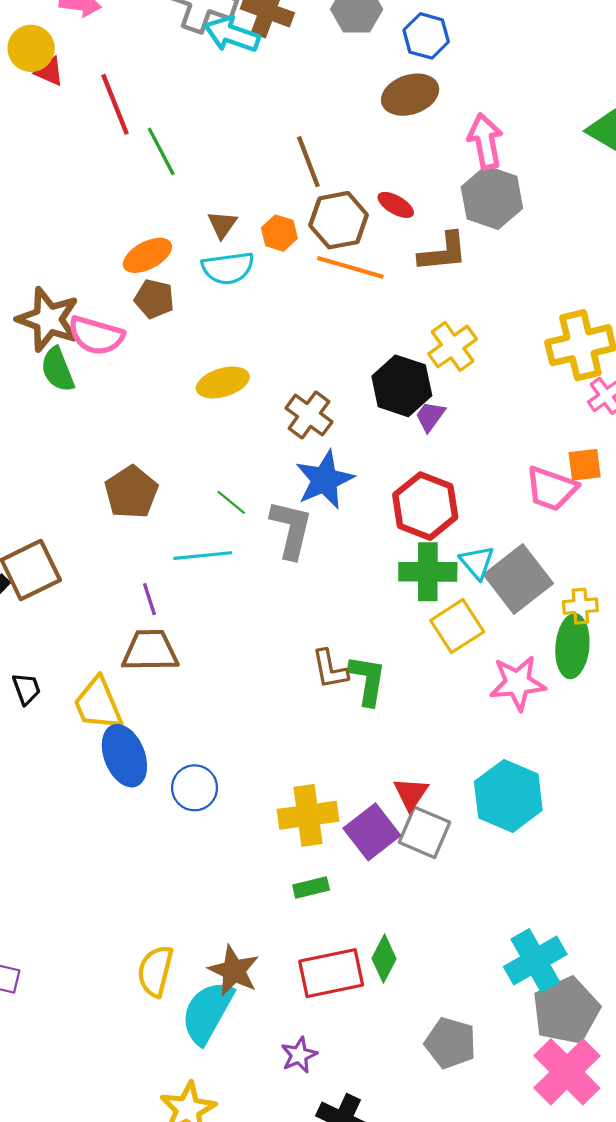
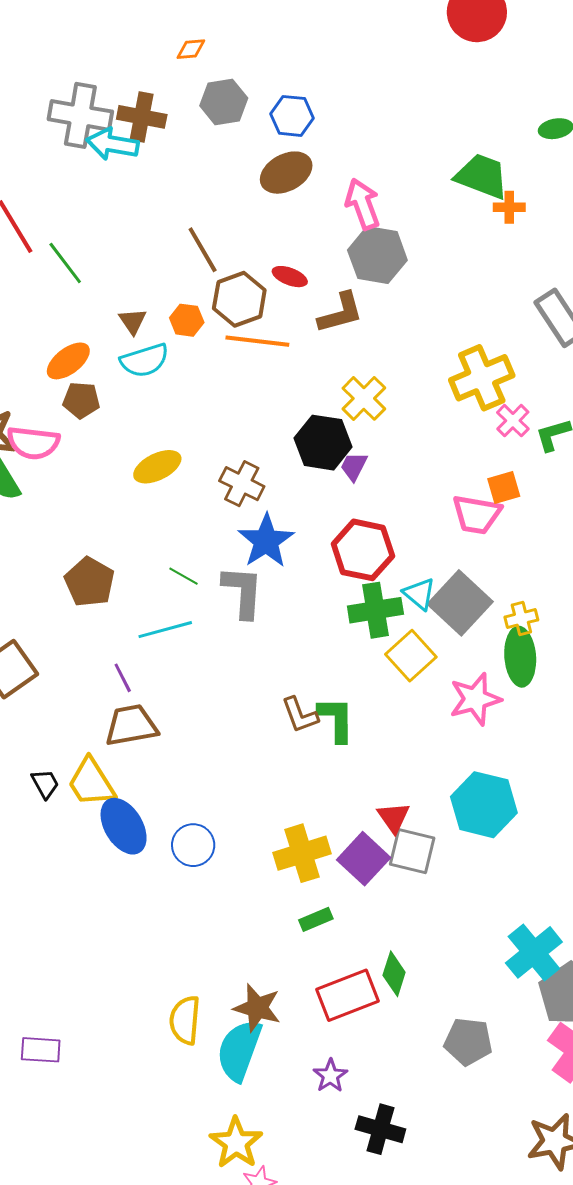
black trapezoid: (26, 689) -> (45, 784), moved

